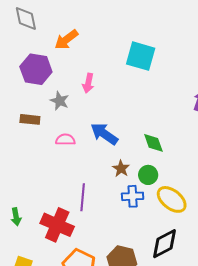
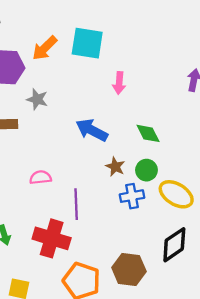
orange arrow: (66, 40) -> (45, 48), moved
cyan square: (141, 56) -> (87, 43), moved
pink arrow: (88, 83) -> (119, 83), moved
pink semicircle: (65, 140) -> (40, 177), moved

